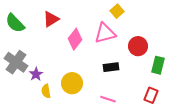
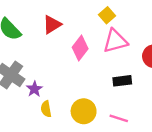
yellow square: (117, 11) -> (107, 15), moved
yellow circle: (72, 83) -> (84, 111), moved

